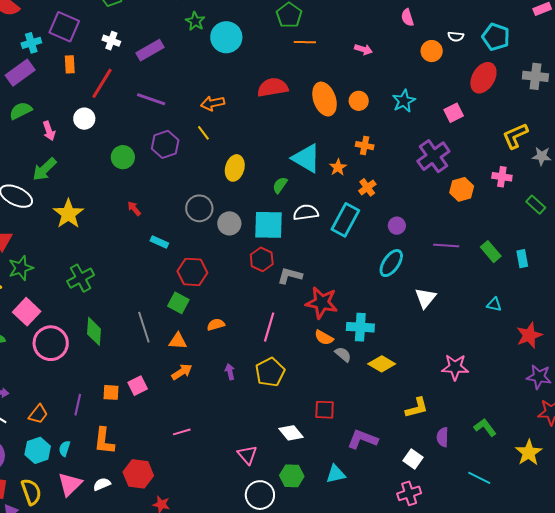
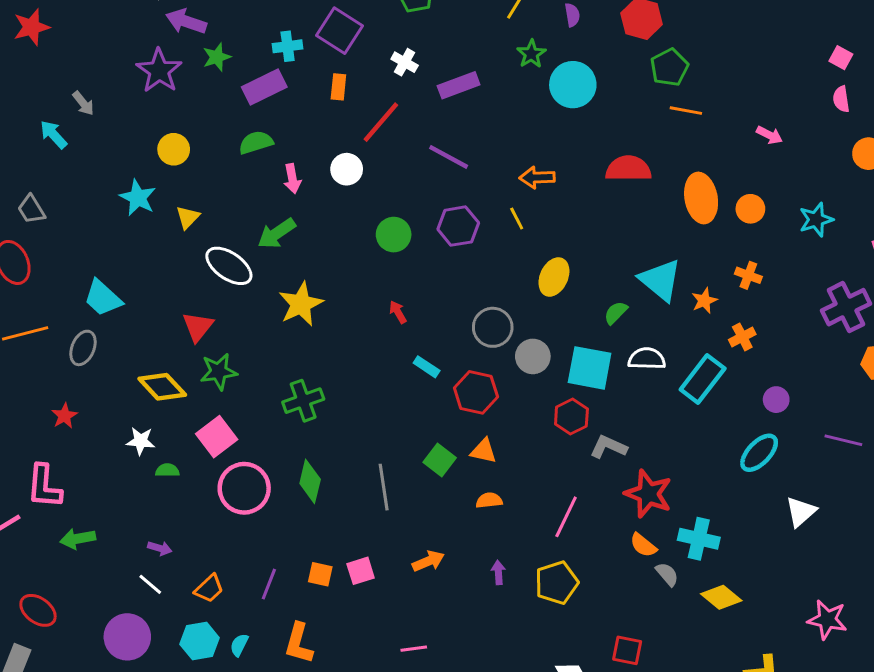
red hexagon: (192, 272) -> (476, 392), moved
orange triangle: (178, 341) -> (484, 451), moved

